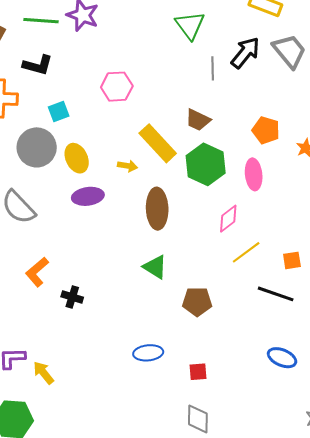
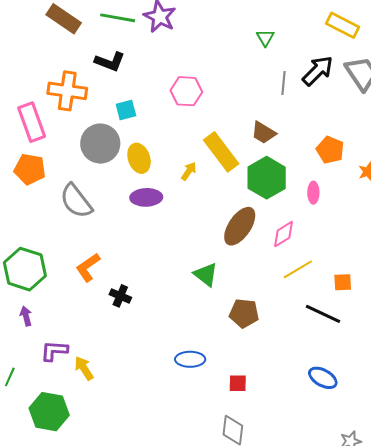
green triangle: (190, 25) -> (265, 38), size x0.6
yellow arrow: (127, 166) -> (189, 171), turned -72
pink ellipse: (254, 174) -> (313, 193), size x0.7
brown ellipse: (157, 209) -> (240, 226), moved, turned 30

